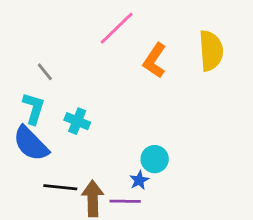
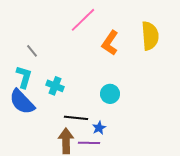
cyan circle: (155, 159) -> (110, 94), moved
black line: (60, 187) -> (76, 118), moved

